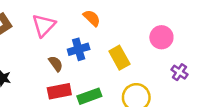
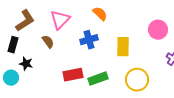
yellow rectangle: (119, 58) -> (123, 47), turned 30
brown semicircle: (56, 64) -> (48, 42), moved

